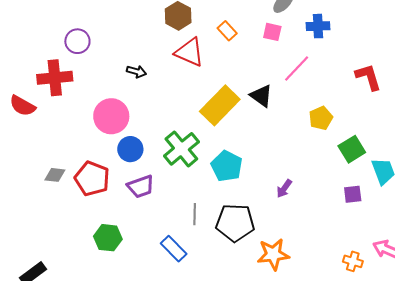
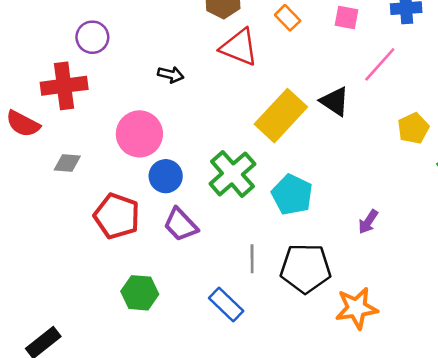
gray diamond: (55, 175) -> (67, 163), moved
purple trapezoid: (141, 187) -> (181, 225), turned 68

